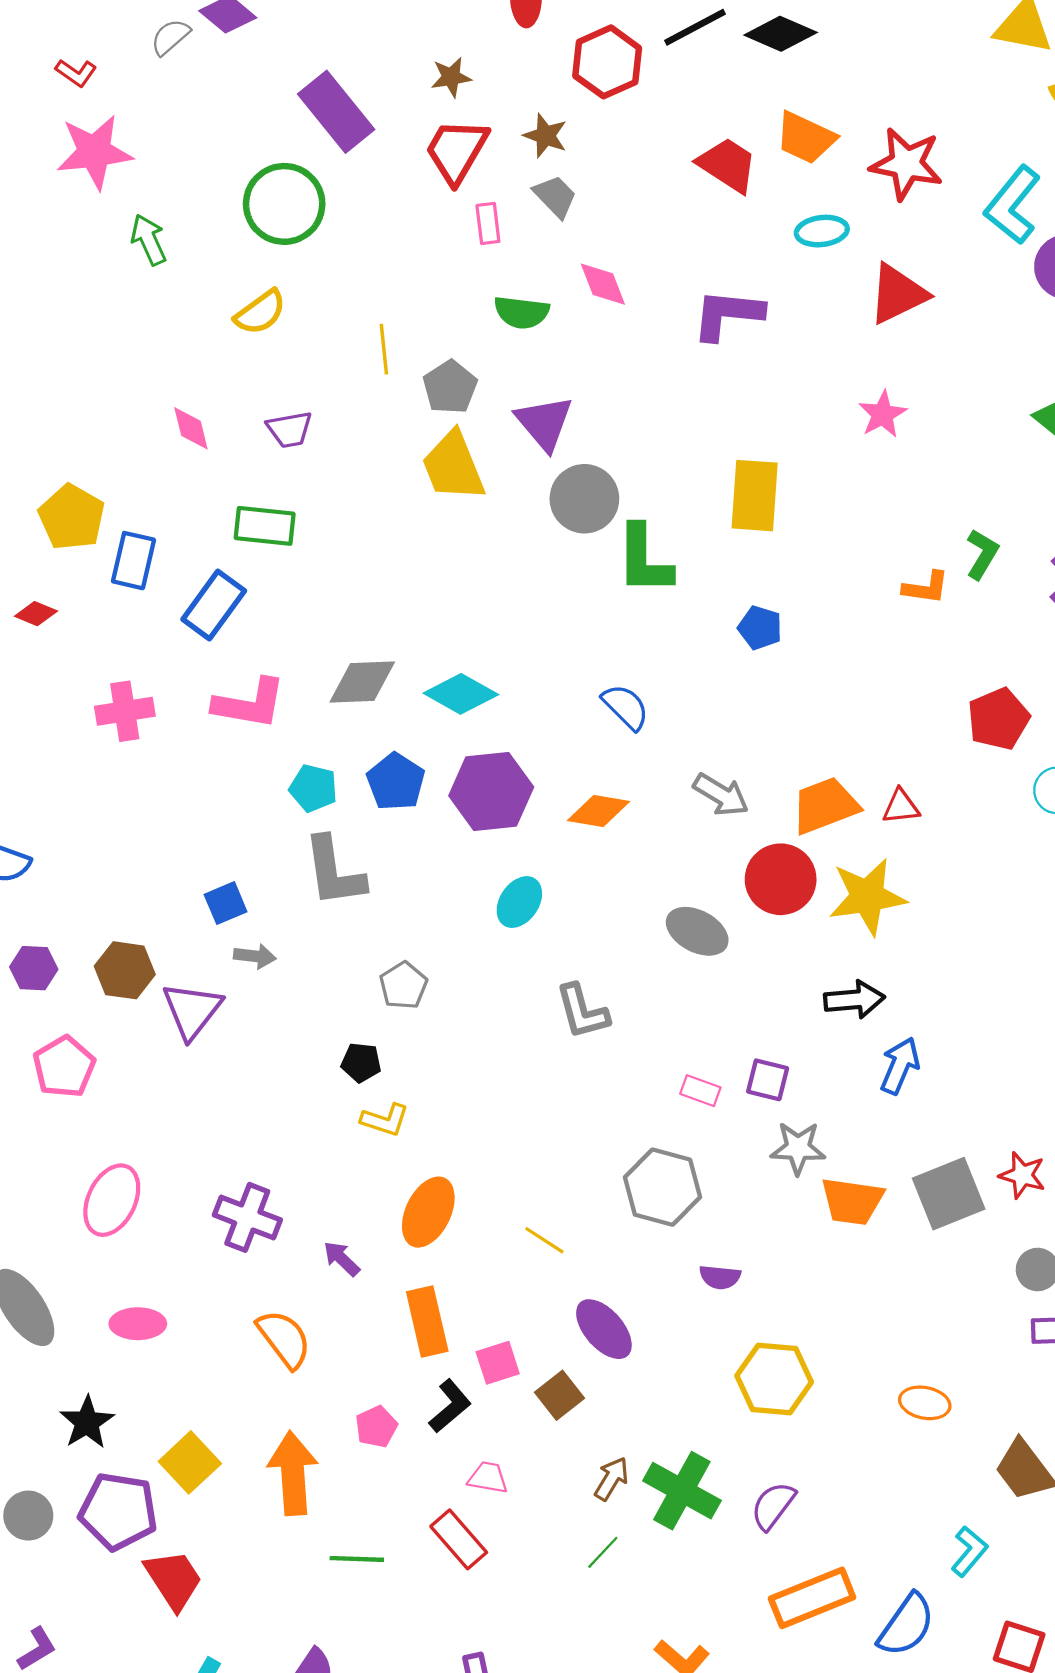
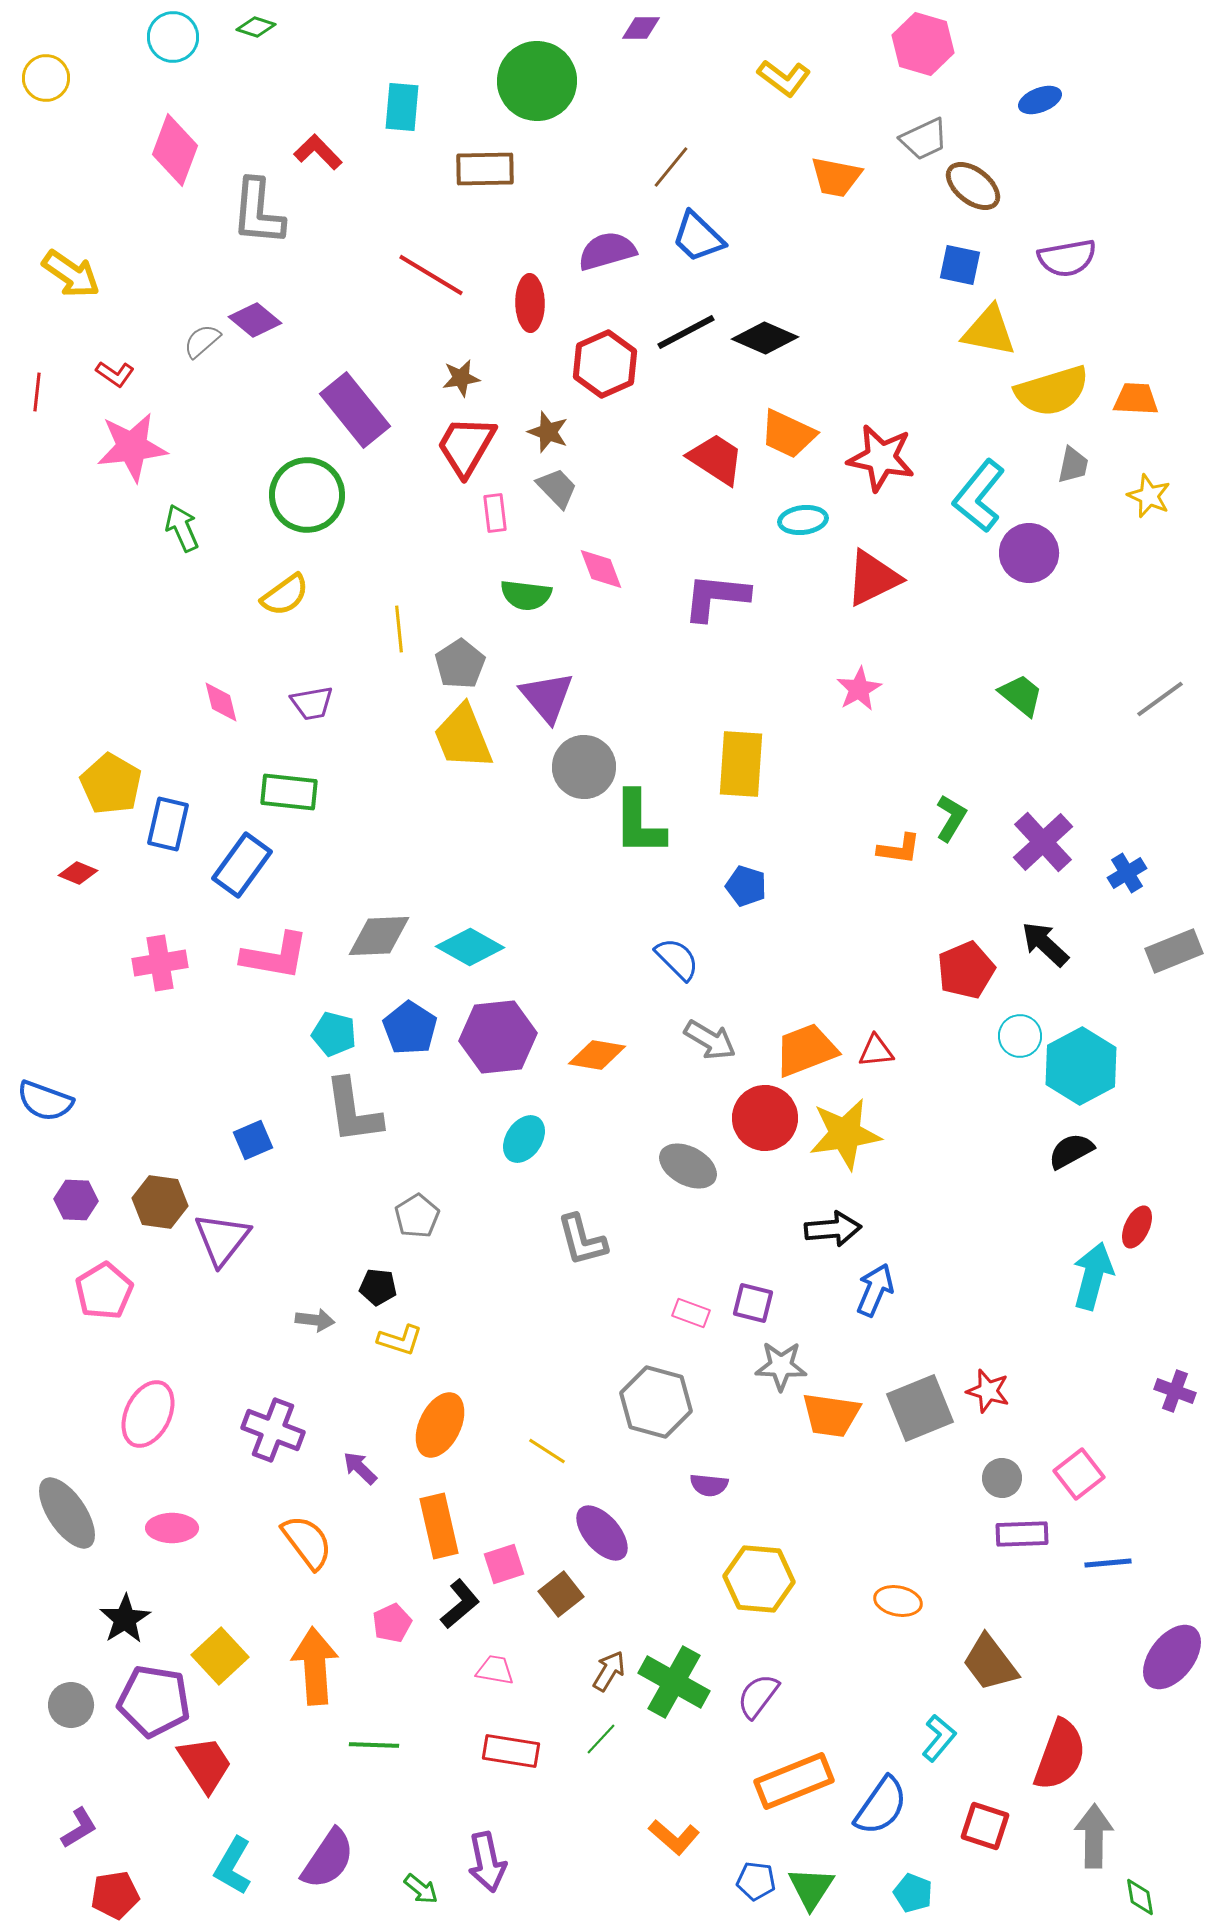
blue semicircle: (626, 707) -> (677, 959), moved
gray arrow: (255, 956) -> (315, 1320), moved
red rectangle: (459, 1539) -> (511, 1751), moved, turned -40

